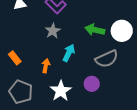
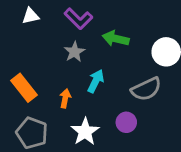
green arrow: (95, 30) -> (116, 39), moved
orange rectangle: (15, 58) -> (24, 88), size x1.5

